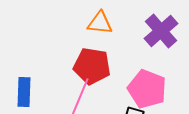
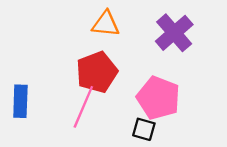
red pentagon: (92, 66) -> (97, 72), turned -30

